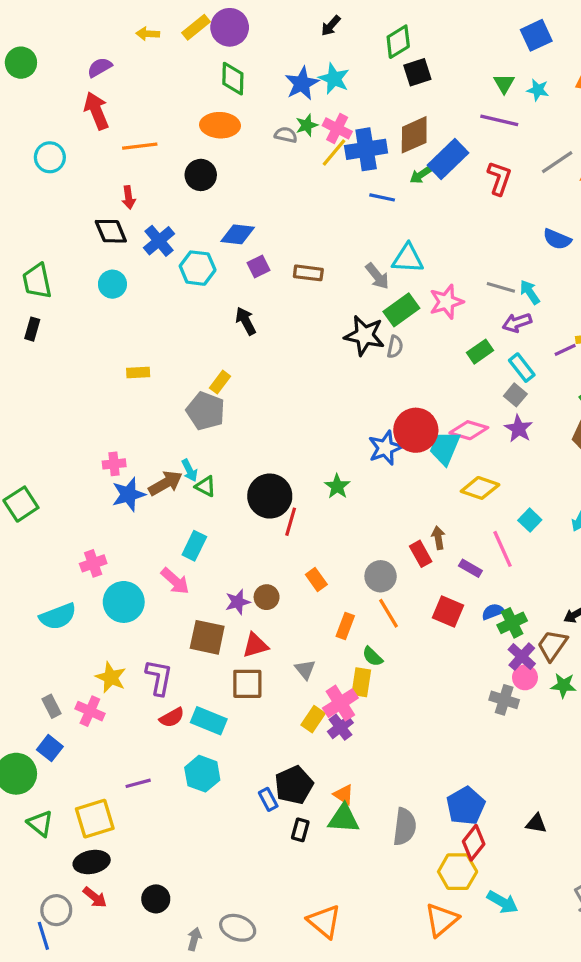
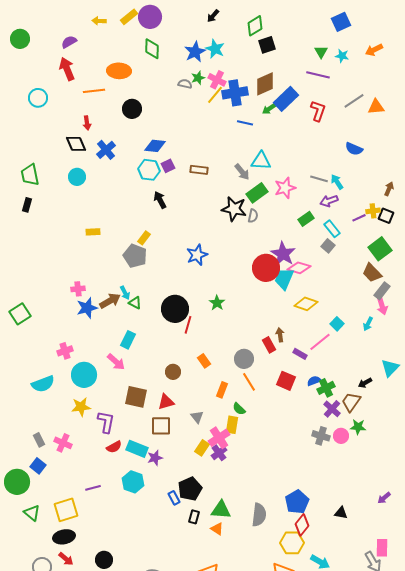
orange ellipse: (220, 125) -> (119, 71), moved
cyan hexagon: (198, 268) -> (149, 170), moved
purple star: (519, 429) -> (283, 254), moved, size x1.4
blue star: (385, 448) -> (197, 255), moved
pink line: (503, 549) -> (320, 342), turned 75
purple star: (238, 602) -> (155, 458), moved
yellow star: (111, 677) -> (81, 407), moved, turned -30
pink circle: (525, 677) -> (341, 436), moved
orange triangle: (344, 795) -> (217, 529), moved

